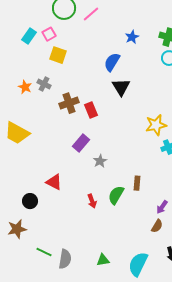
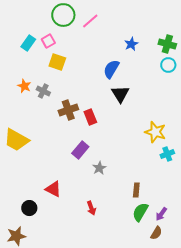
orange star: (25, 87) -> (24, 86), moved
yellow star: (156, 125) -> (155, 132), turned 30
green semicircle: (116, 195) -> (140, 212), moved

